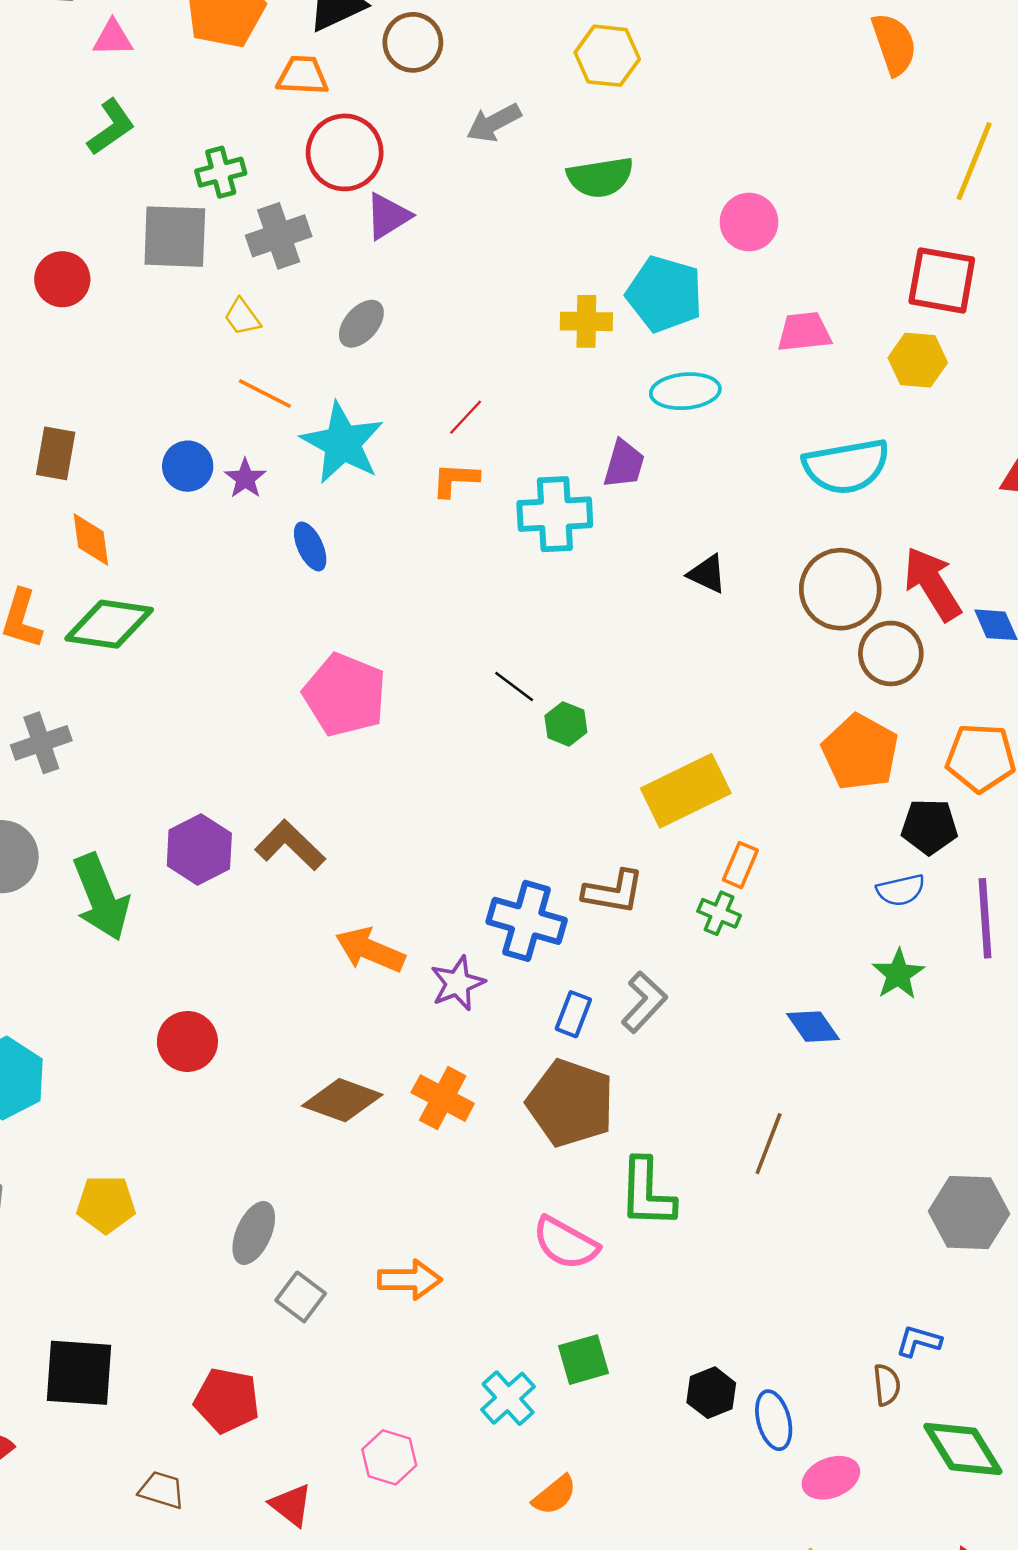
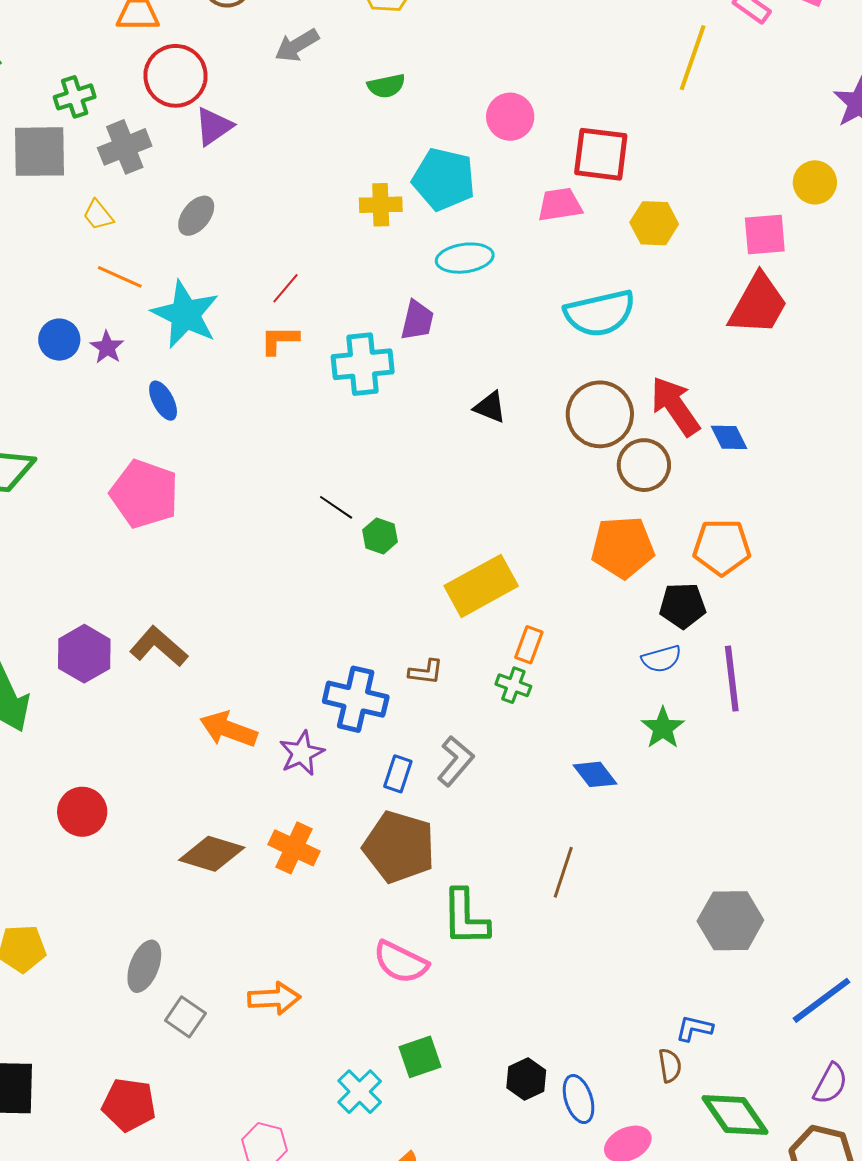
green semicircle: (600, 177) -> (386, 86), size x0.7
red square: (942, 280) -> (601, 154), moved
pink pentagon: (345, 695) -> (144, 494), moved
orange pentagon: (860, 752) -> (623, 547), turned -30
brown L-shape: (613, 892) -> (426, 672), size x0.7

